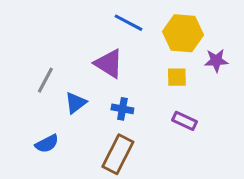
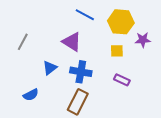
gray line: (45, 80) -> (23, 42), moved
blue cross: (122, 109) -> (81, 72), size x1.5

